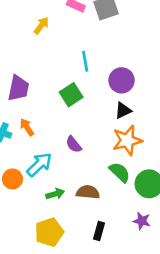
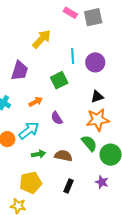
yellow arrow: (41, 25) -> (42, 39), moved, size x1.5
purple circle: (122, 80) -> (95, 62), moved
orange arrow: (27, 127) -> (36, 102), moved, turned 88

